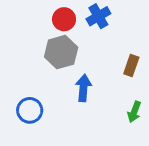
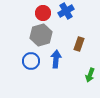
brown rectangle: (131, 66) -> (79, 44), moved
blue circle: (30, 110) -> (31, 61), moved

